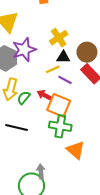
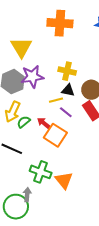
yellow cross: (59, 38) -> (67, 71), turned 36
green cross: (60, 126) -> (41, 172), moved

